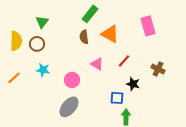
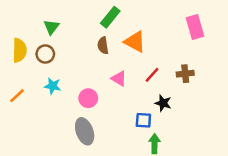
pink rectangle: (148, 26) -> (195, 27), moved
brown cross: (158, 69) -> (185, 74), moved, turned -32
gray ellipse: (69, 107) -> (85, 131), turned -60

